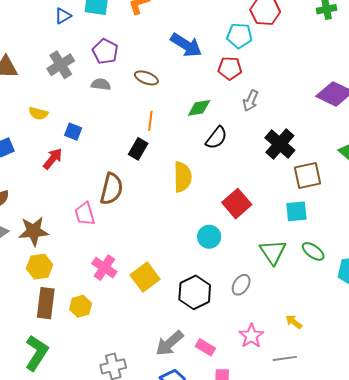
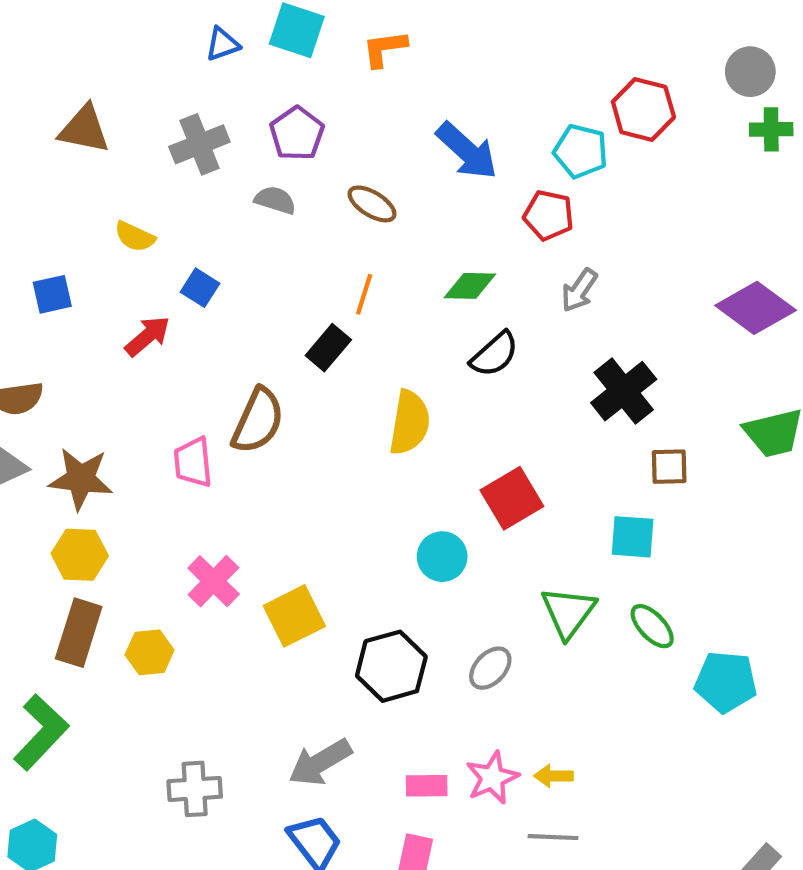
brown square: (308, 175) -> (669, 467), size x0.7
yellow arrow: (294, 322) -> (553, 776), moved, turned -48
pink rectangle: (205, 347) -> (427, 786), moved, turned -42

